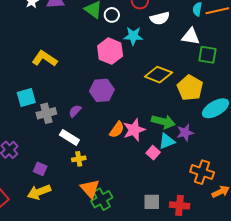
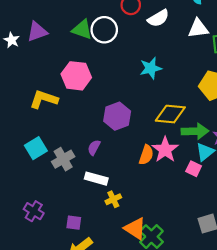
white circle: (112, 15) -> (104, 30), size x1.5
cyan star: (133, 36) -> (151, 68), moved
pink hexagon: (110, 51) -> (76, 76), moved
yellow diamond: (158, 75) -> (170, 114), moved

